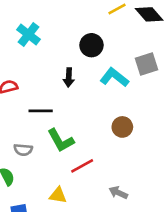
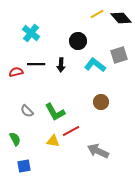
black line: (41, 111) -> (36, 64), moved
gray semicircle: (23, 150) -> (27, 111), moved, turned 40
gray arrow: (118, 193) -> (98, 151), size x1.5
yellow triangle: (58, 195) -> (53, 141), moved

